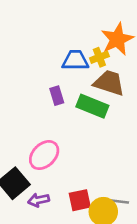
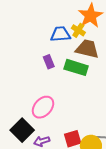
yellow cross: (99, 57) -> (78, 30), turned -32

